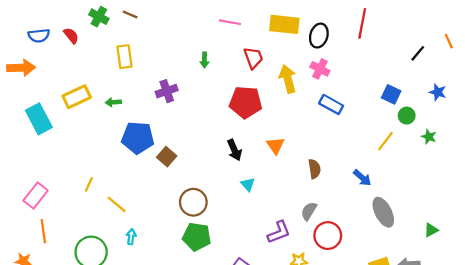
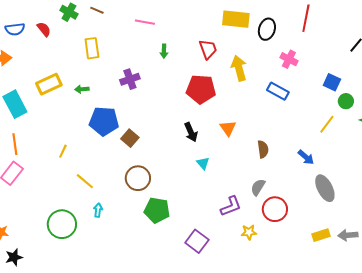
pink line: (230, 22) -> (145, 22), moved
pink cross: (320, 69) -> (289, 59), moved
yellow line: (89, 184) -> (63, 151), moved
brown circle: (193, 202) -> (138, 178), moved
orange line: (43, 231) -> (15, 144), moved

